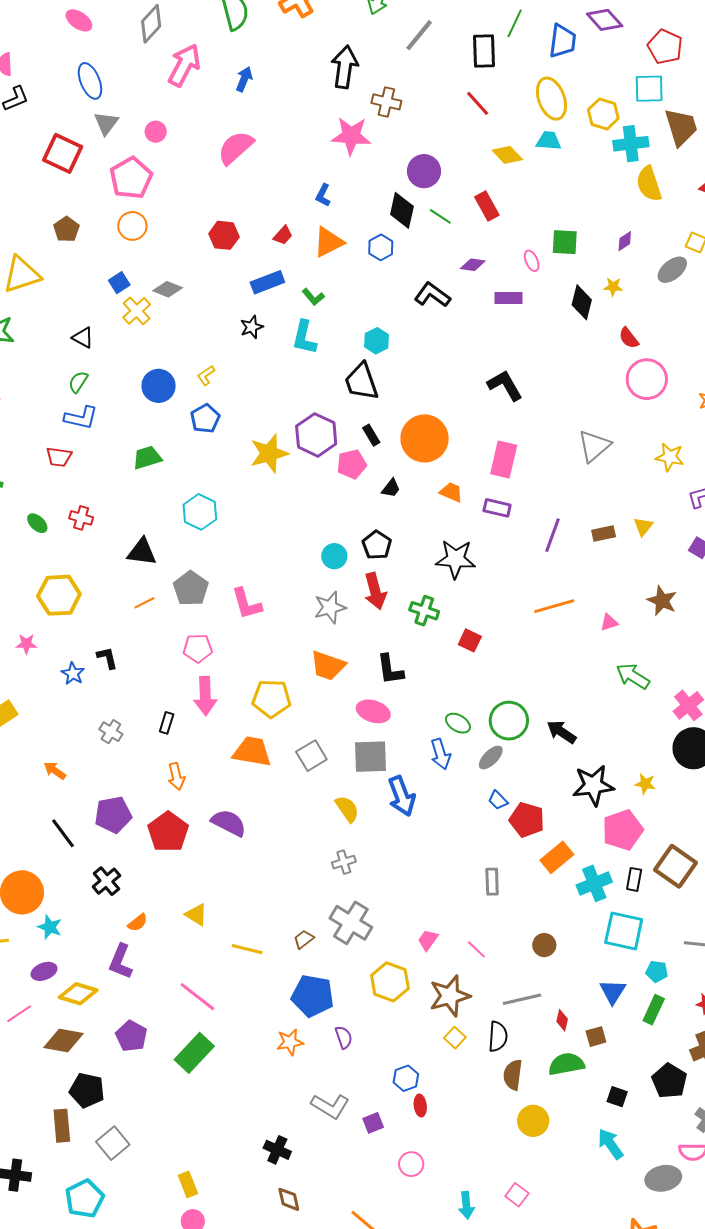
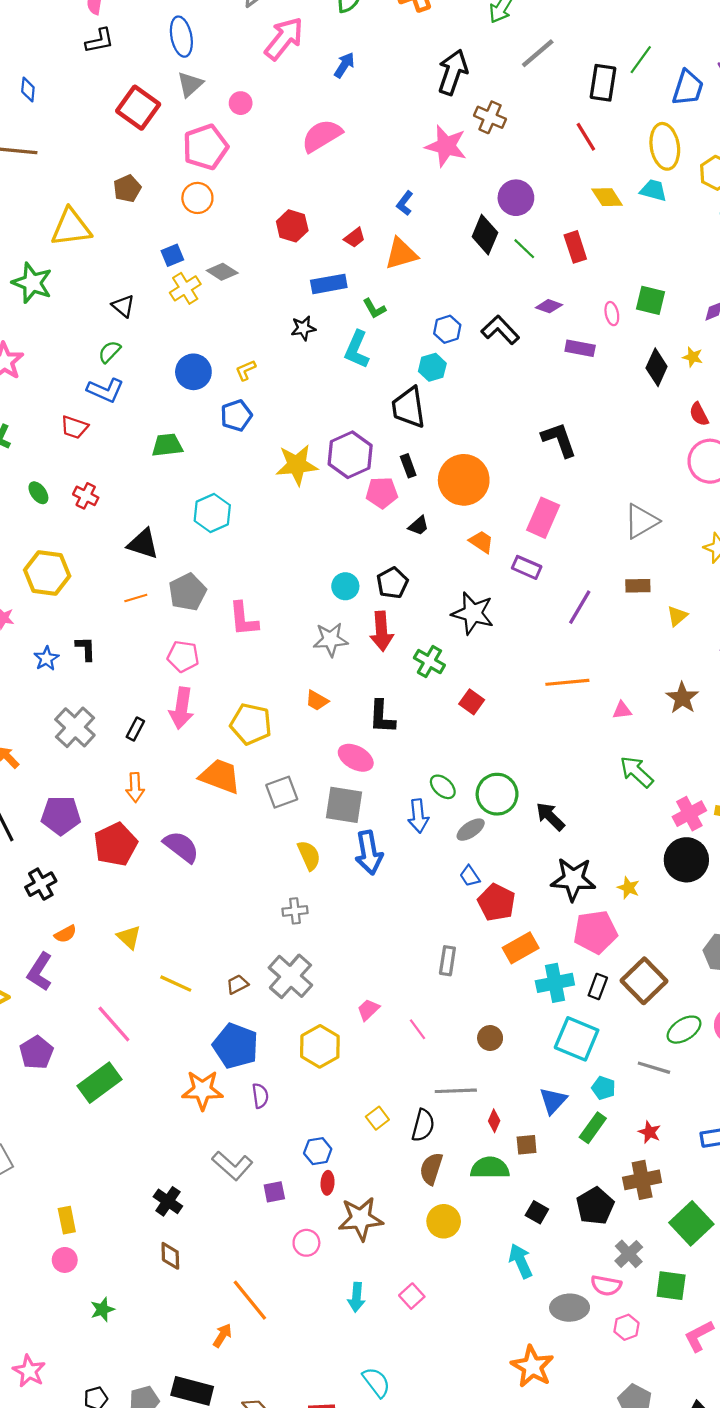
blue hexagon: (381, 247) -> (447, 329), moved
brown rectangle: (604, 534) -> (638, 586), moved
orange trapezoid: (328, 666) -> (317, 700), size x0.6
gray cross: (111, 732) -> (75, 727), size x1.6
brown star: (450, 996) -> (361, 1219), moved
orange star: (290, 1042) -> (202, 1090), size x1.4

